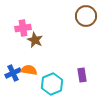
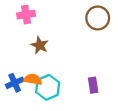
pink cross: (23, 28) -> (26, 15), moved
cyan hexagon: (52, 84) -> (48, 87), moved

